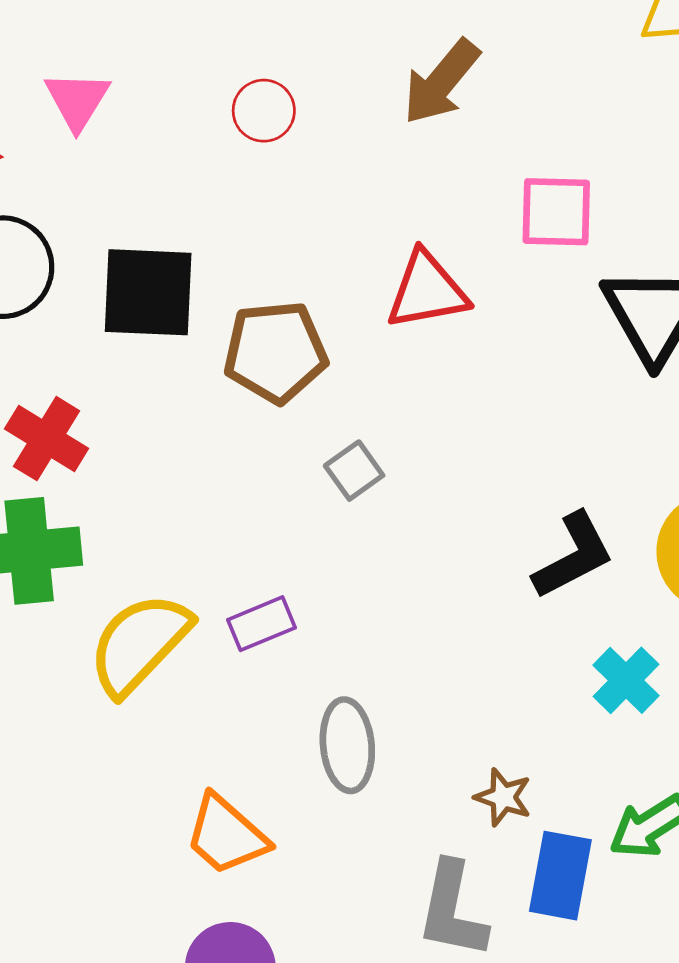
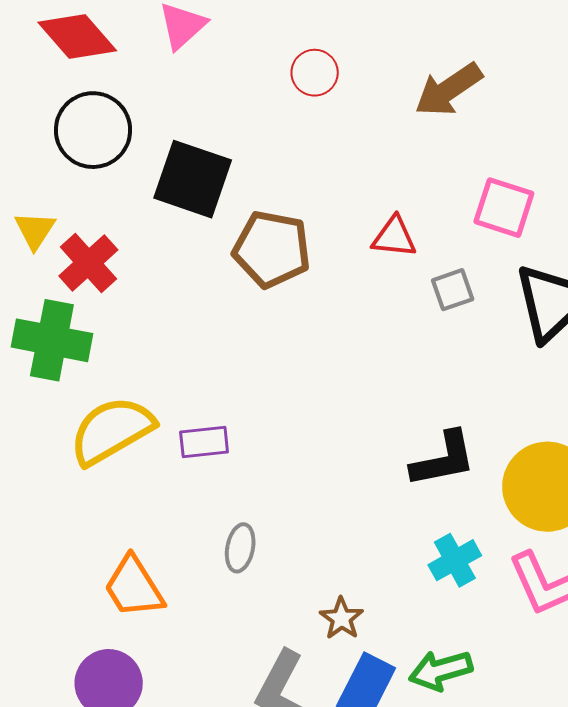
red triangle: (427, 290) -> (394, 237), size x0.7
gray square: (354, 471) -> (453, 290), moved
gray ellipse: (347, 745) -> (240, 548), size x0.7

